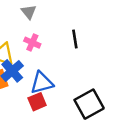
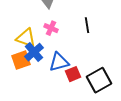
red square: (37, 102) -> (73, 74), moved

